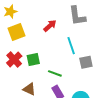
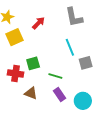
red arrow: (50, 26) -> (39, 23), moved
red cross: (14, 59) -> (15, 73), moved, turned -35

